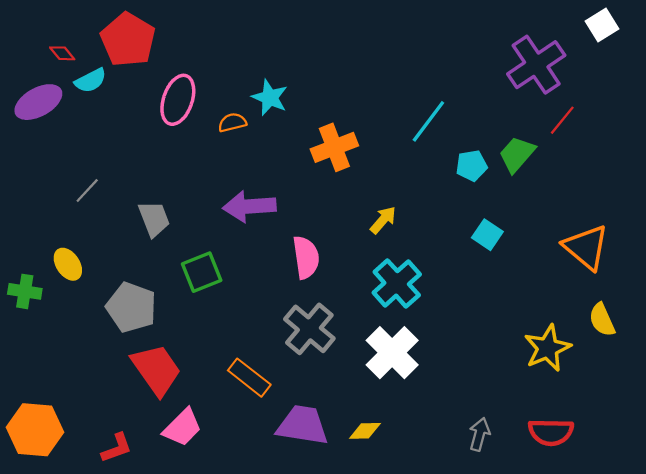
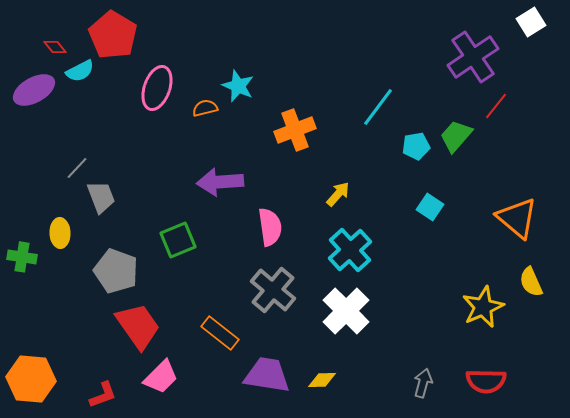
gray trapezoid: (154, 219) -> (101, 197), moved
yellow ellipse: (68, 264) -> (60, 233), turned 32

